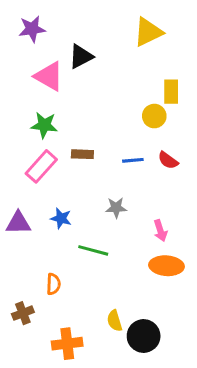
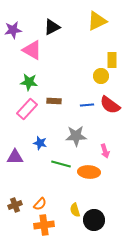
purple star: (32, 29) -> (13, 30), moved
black triangle: (81, 56) -> (52, 27), moved
red semicircle: (168, 160) -> (110, 105), size x1.5
gray star: (116, 208) -> (76, 136), size x1.5
purple triangle: (18, 223) -> (15, 157), moved
orange ellipse: (166, 266) -> (89, 172), moved
orange semicircle: (53, 284) -> (40, 204), moved, turned 40

